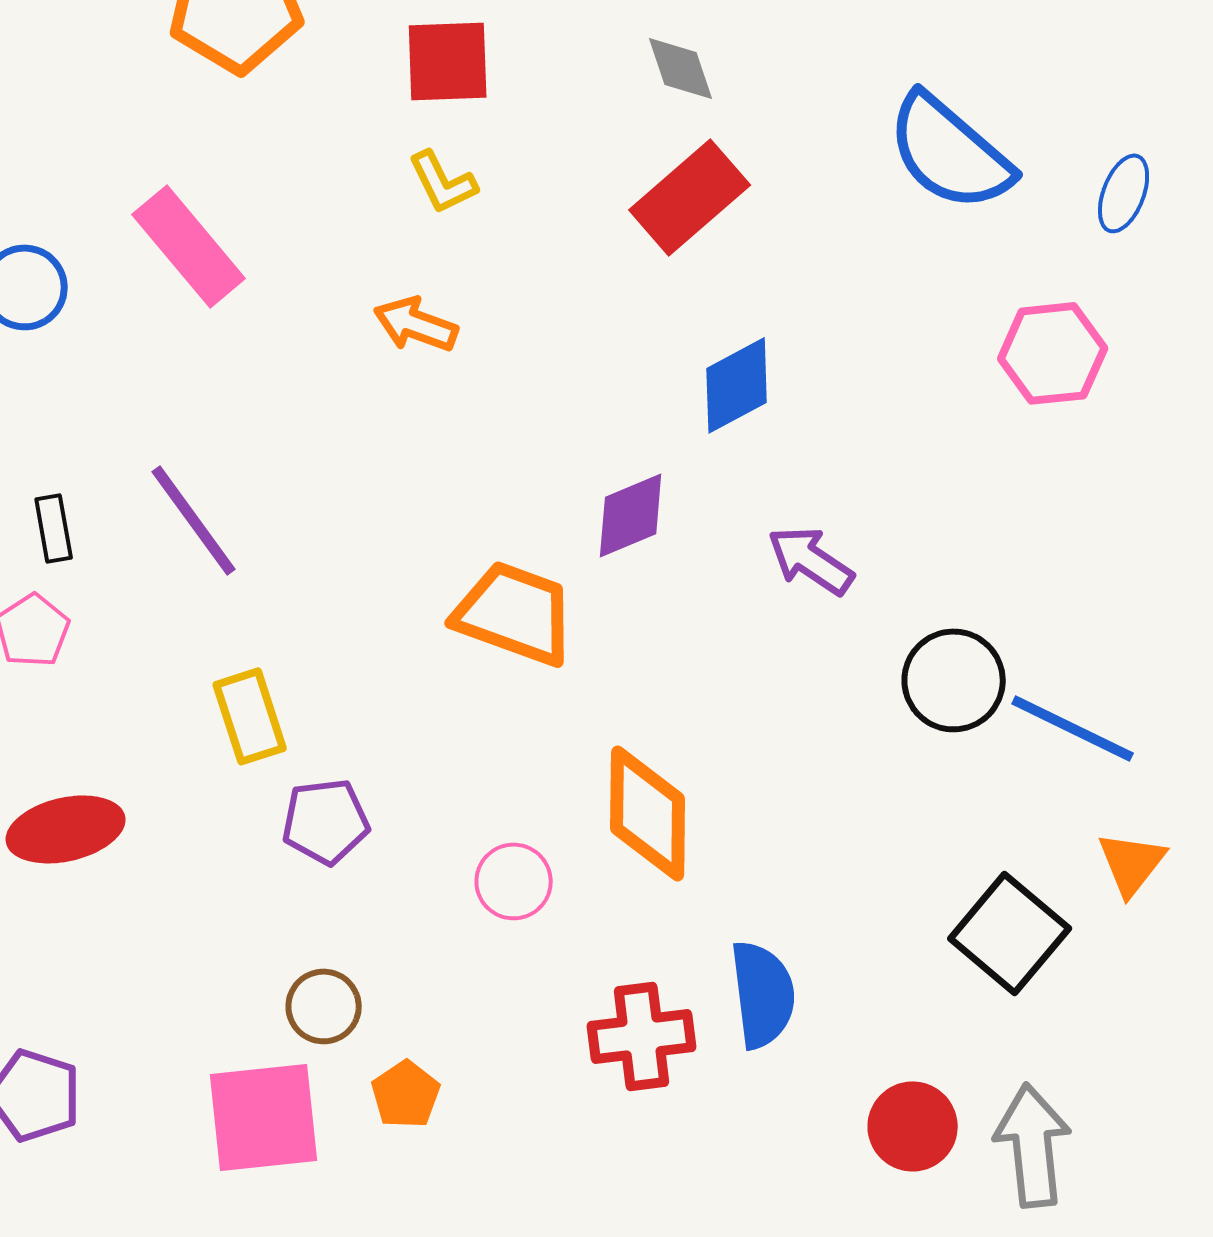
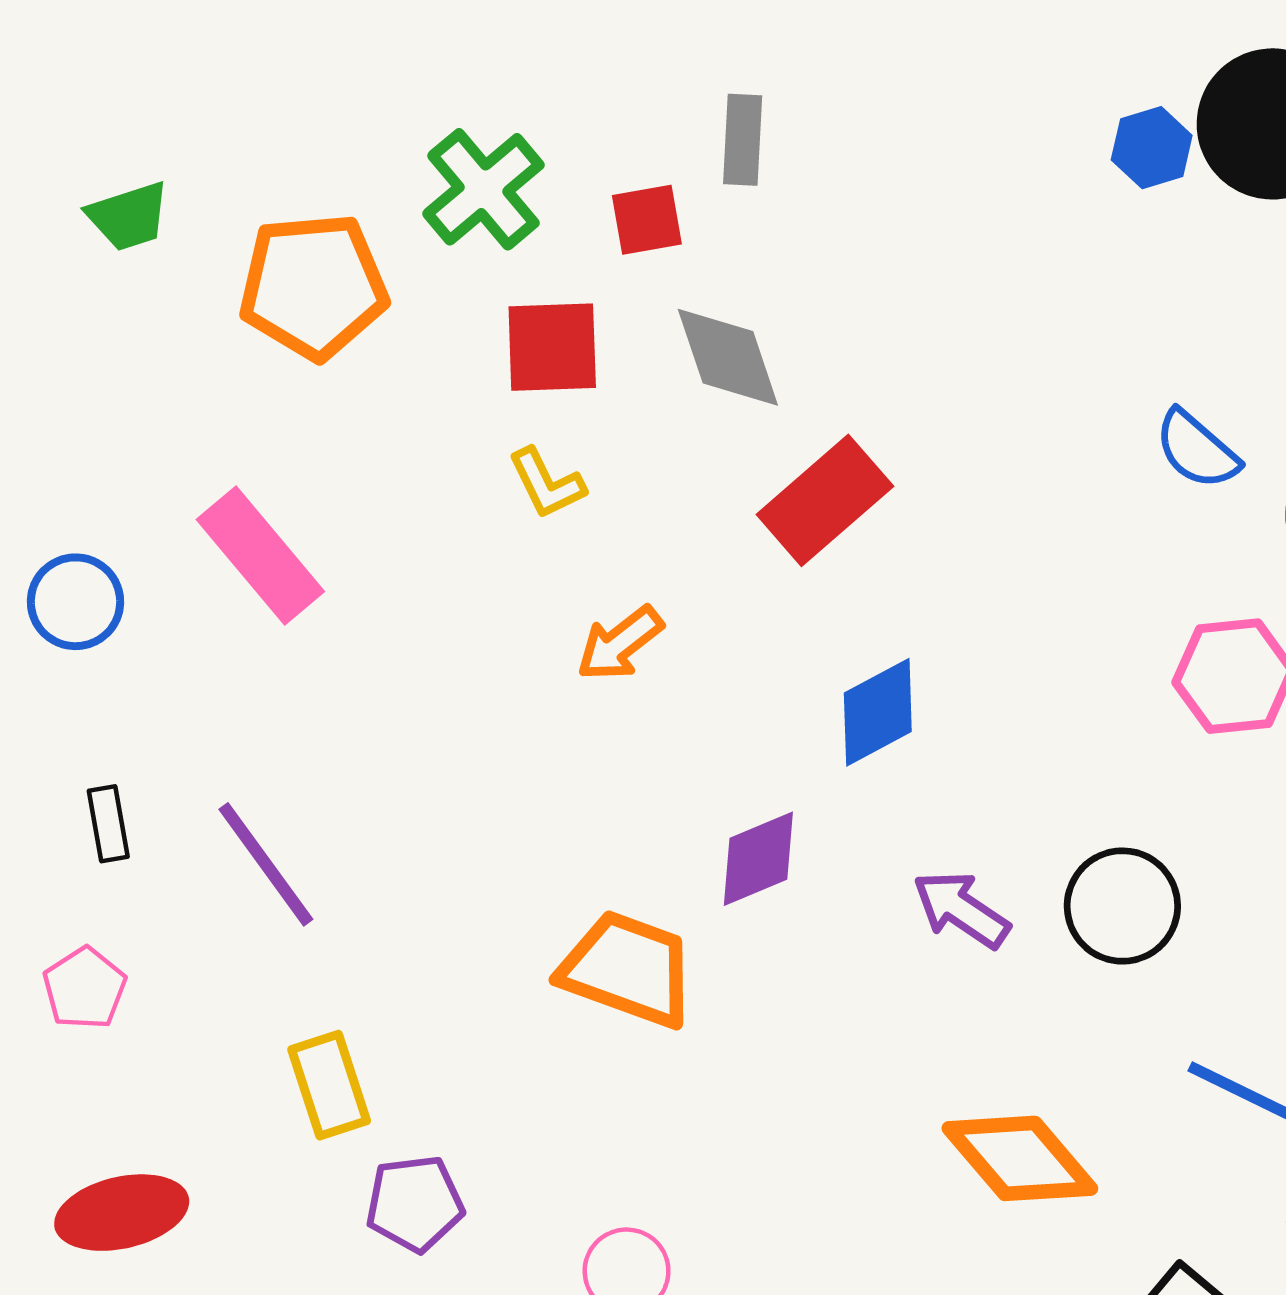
gray diamond: (681, 68) -> (728, 357), moved, size x1.4
blue semicircle: (950, 152) -> (1197, 450), moved, size x0.6
orange arrow: (416, 324) -> (620, 643), moved, turned -58
black rectangle: (54, 528) -> (108, 824), moved
black circle: (954, 680) -> (1122, 906), moved
orange diamond: (648, 813) -> (1020, 1158), moved, turned -41

